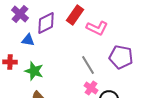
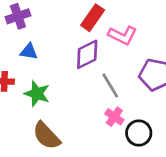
purple cross: (20, 14) -> (18, 16), turned 30
purple diamond: (46, 23) -> (87, 54), moved

